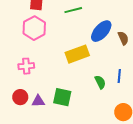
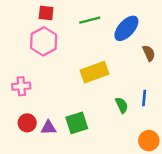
blue ellipse: (101, 31) -> (126, 28), moved
pink cross: (26, 66) -> (21, 86), moved
green square: (62, 97) -> (77, 123), turned -30

